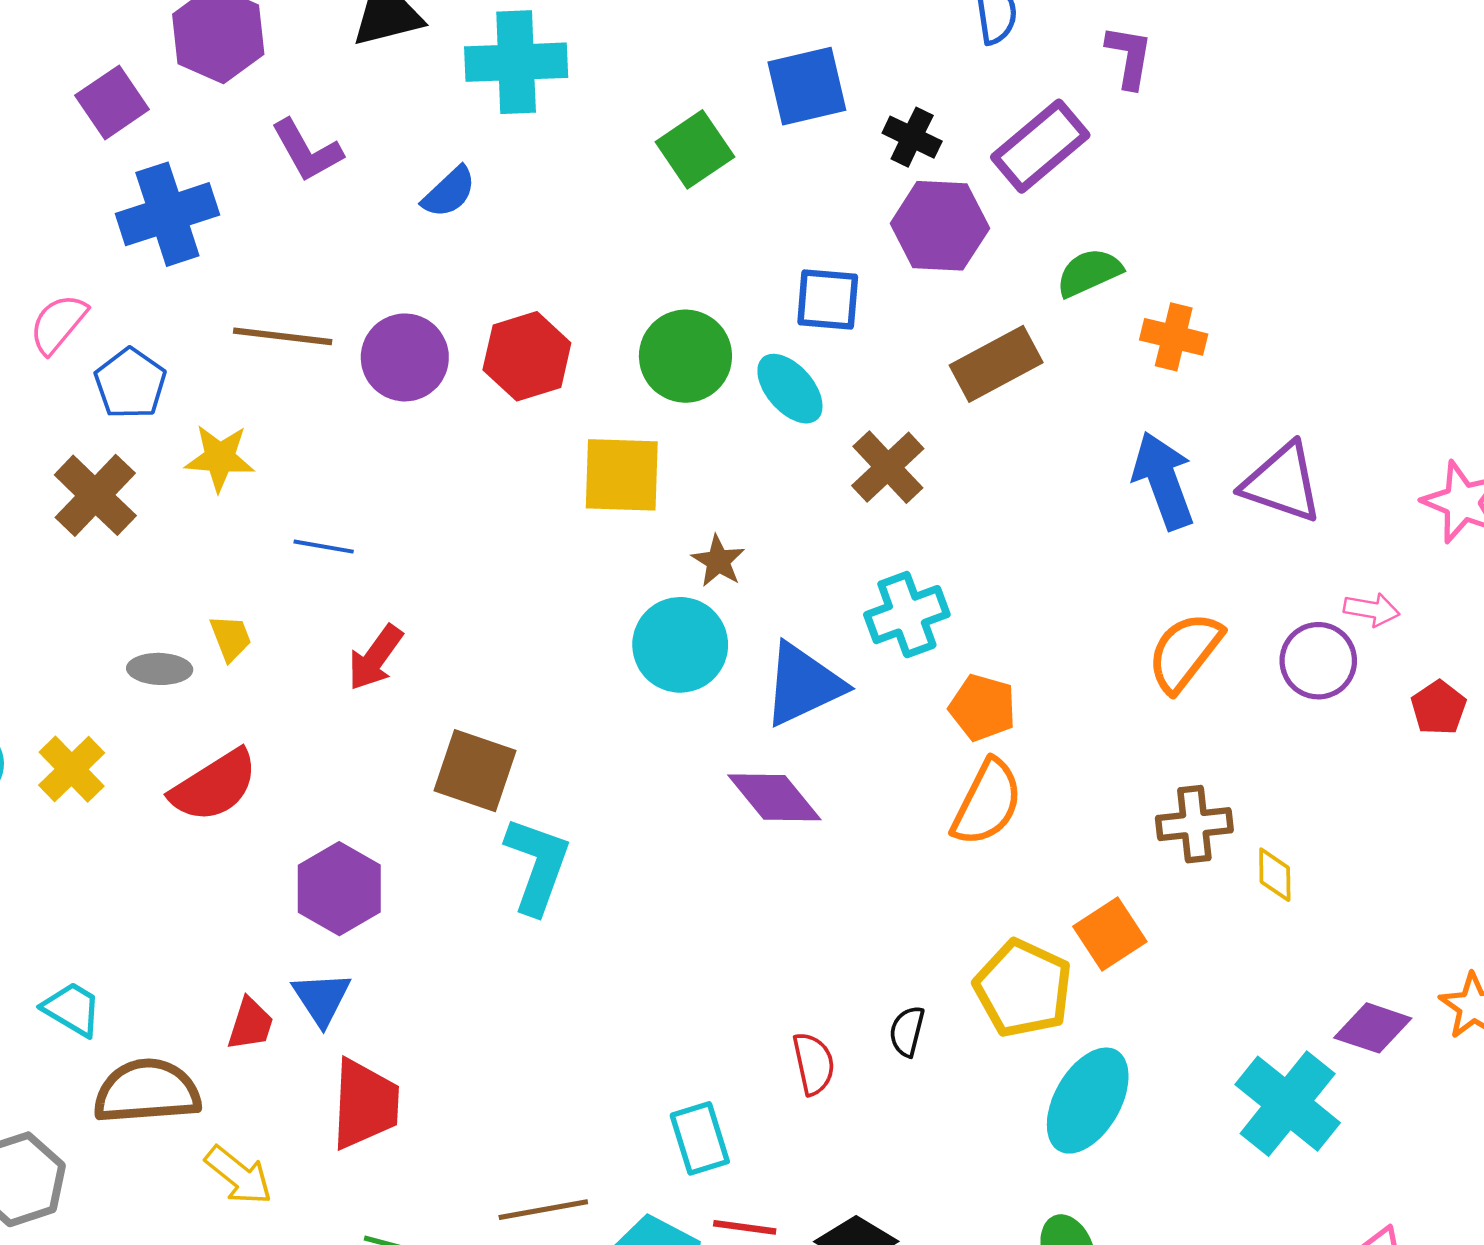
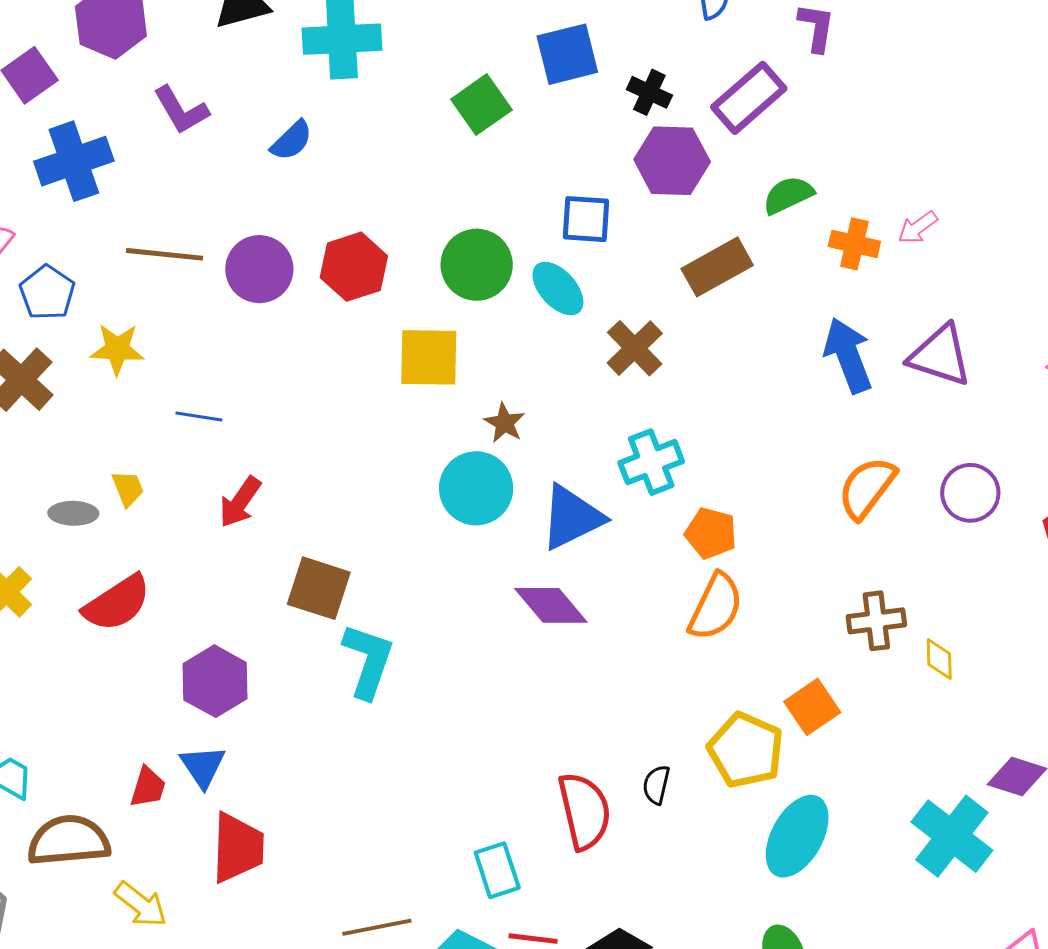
pink arrow: (1372, 610) -> (918, 227), moved, turned 135
red semicircle: (814, 1064) -> (584, 811), size x1.6

